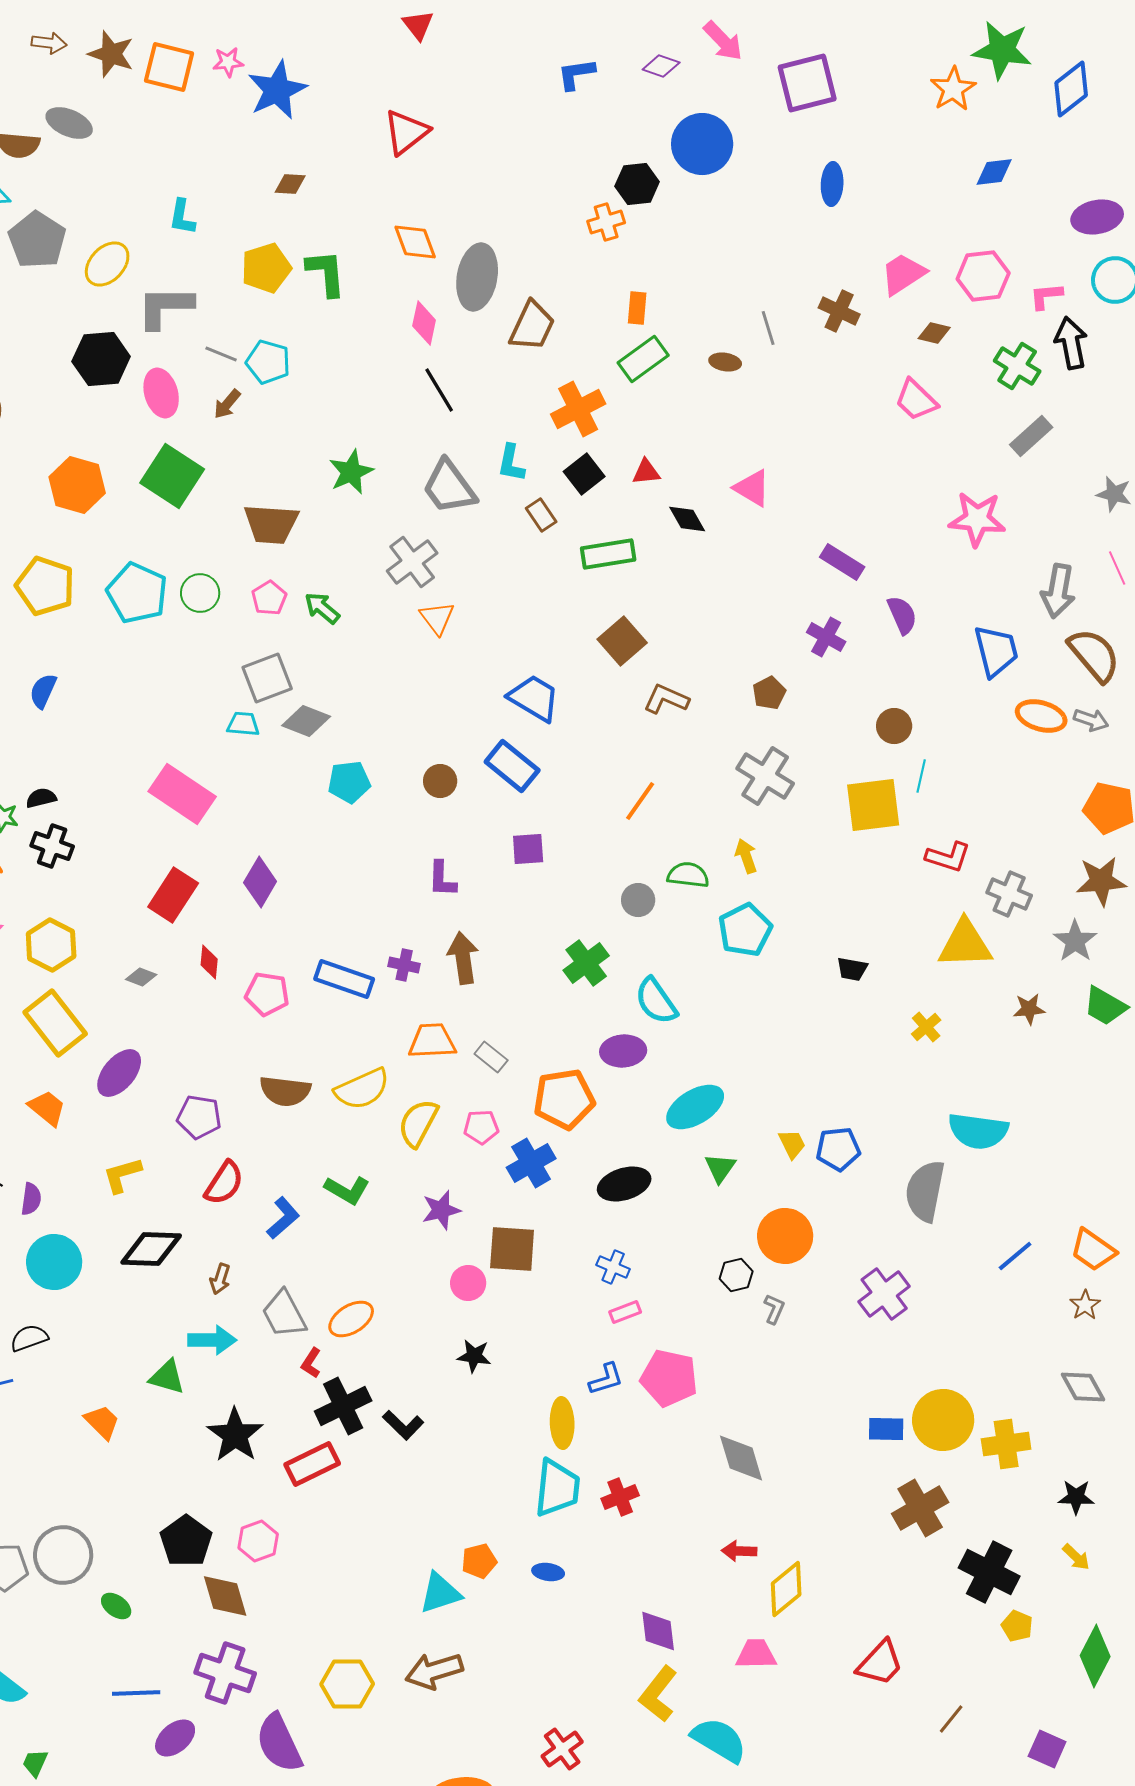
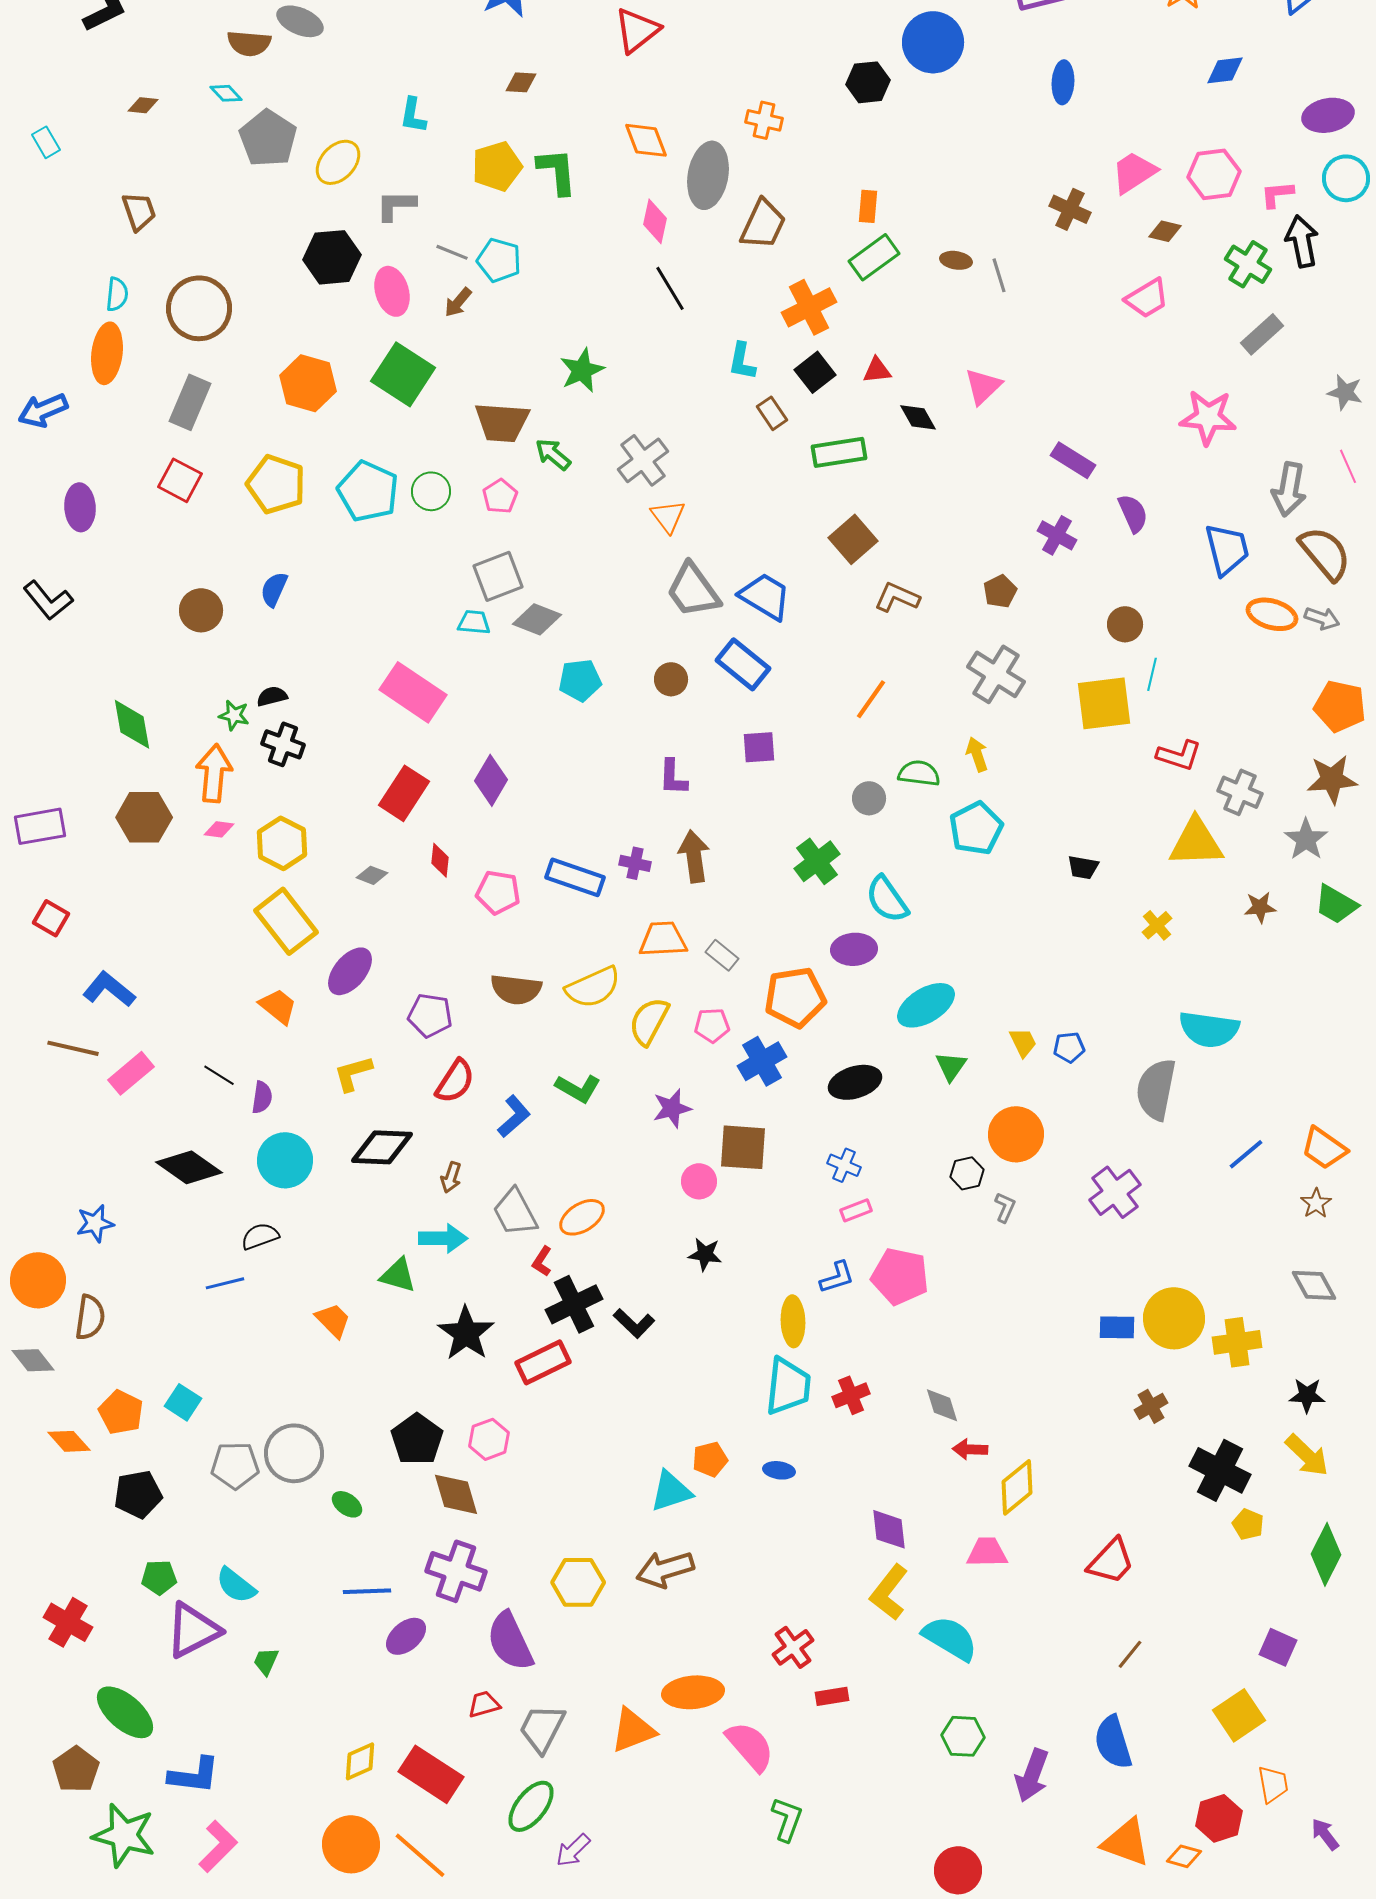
orange cross: (606, 222) -> (764, 120), moved, turned 30
gray L-shape: (165, 307) -> (396, 205), size x0.7
gray line: (768, 328) -> (999, 275), moved
pink trapezoid: (916, 400) -> (1147, 298), turned -75
gray trapezoid: (449, 487) -> (693, 590), moved
pink triangle: (752, 488) -> (983, 386), turned 45
green arrow: (322, 608) -> (553, 454), moved
blue pentagon: (838, 1149) -> (1069, 1047), size x0.7
gray diamond: (741, 1458) -> (942, 1405), moved, size x0.7
brown cross: (920, 1508) -> (1151, 1406), size x0.6
yellow arrow: (1076, 1557) -> (1307, 1455), size x1.6
brown line: (951, 1719) -> (1130, 1654), moved

